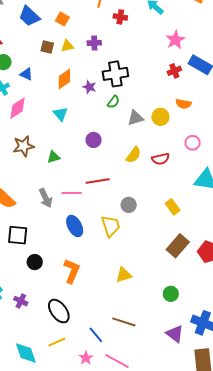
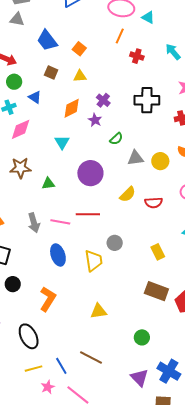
purple cross: (94, 43) -> (103, 100), moved, turned 32
brown square: (47, 47) -> (51, 73), moved
black cross: (115, 74) -> (147, 100), moved
purple circle: (94, 140) -> (90, 173), size x1.6
brown rectangle: (178, 246) -> (156, 291), turned 60
yellow line: (57, 342) -> (34, 369), moved

